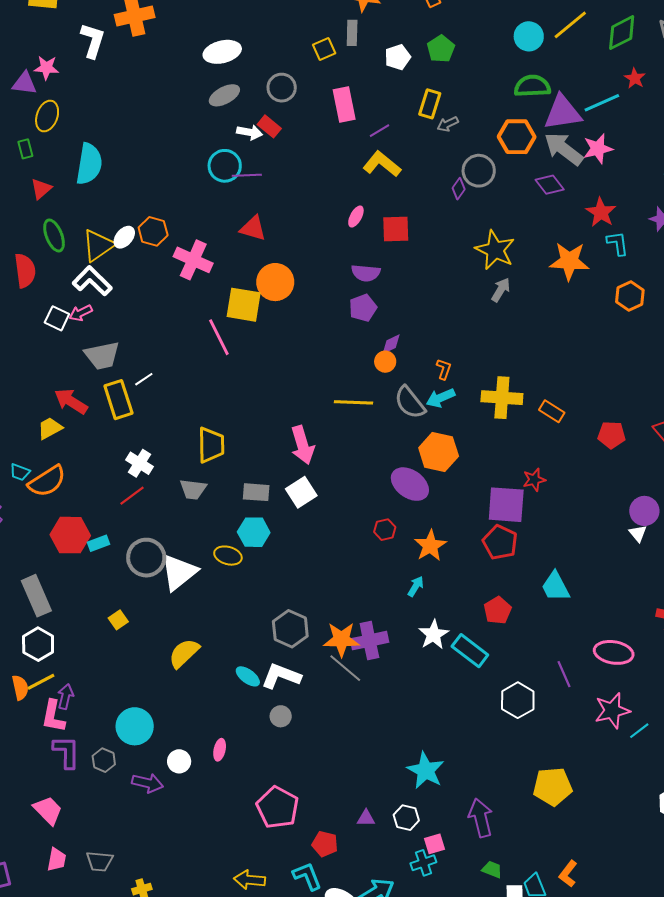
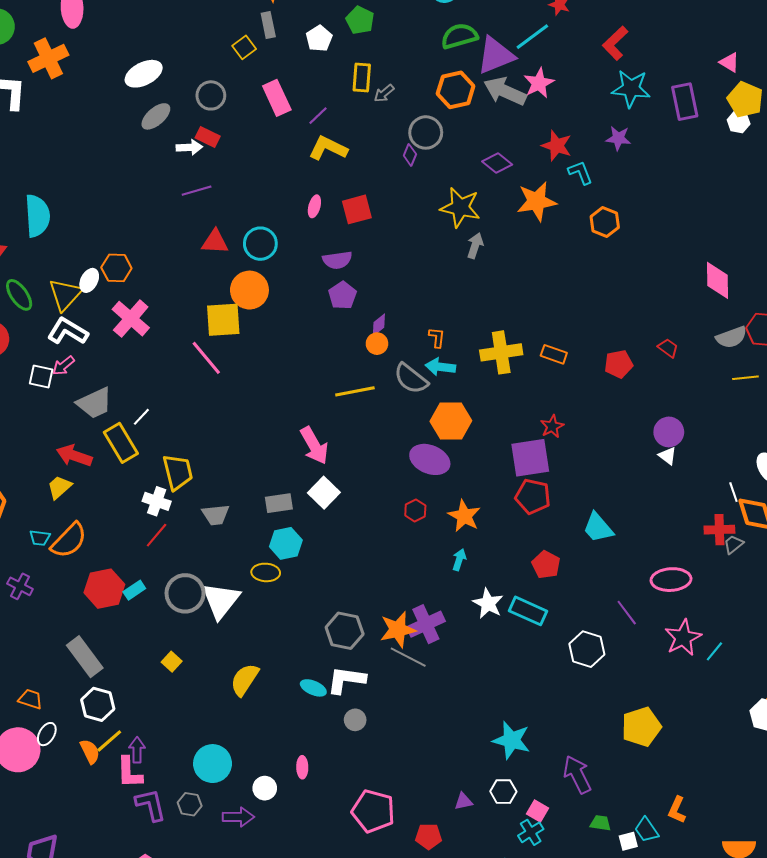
cyan circle: (225, 166) -> (260, 244), moved
purple diamond: (550, 185) -> (497, 163), moved
pink cross: (193, 260) -> (131, 319), moved, turned 30
cyan arrow: (441, 398) -> (440, 367), turned 44
yellow trapezoid: (211, 445) -> (178, 472), moved
pink square: (435, 844) -> (537, 811), turned -30

